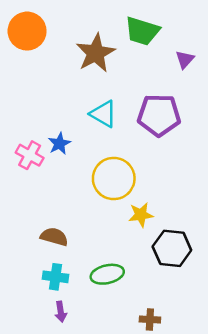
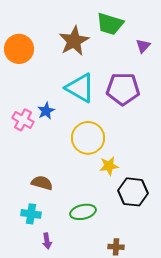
orange circle: (27, 31) -> (19, 49), moved
cyan triangle: (103, 114) -> (80, 88), size x1.4
cyan cross: (55, 277) -> (31, 214), moved

